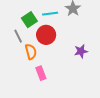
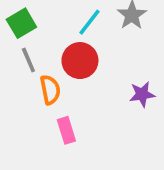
cyan line: (50, 14) -> (90, 22), turned -49
green square: (29, 20) -> (21, 23), moved

